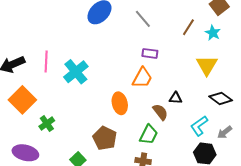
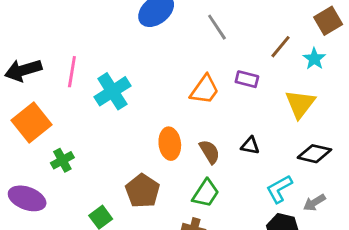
purple rectangle: (150, 53) -> (247, 79), moved
orange trapezoid: (142, 78) -> (205, 90), moved
black diamond: (221, 98) -> (314, 154), turned -30
brown semicircle: (160, 112) -> (210, 152), moved

